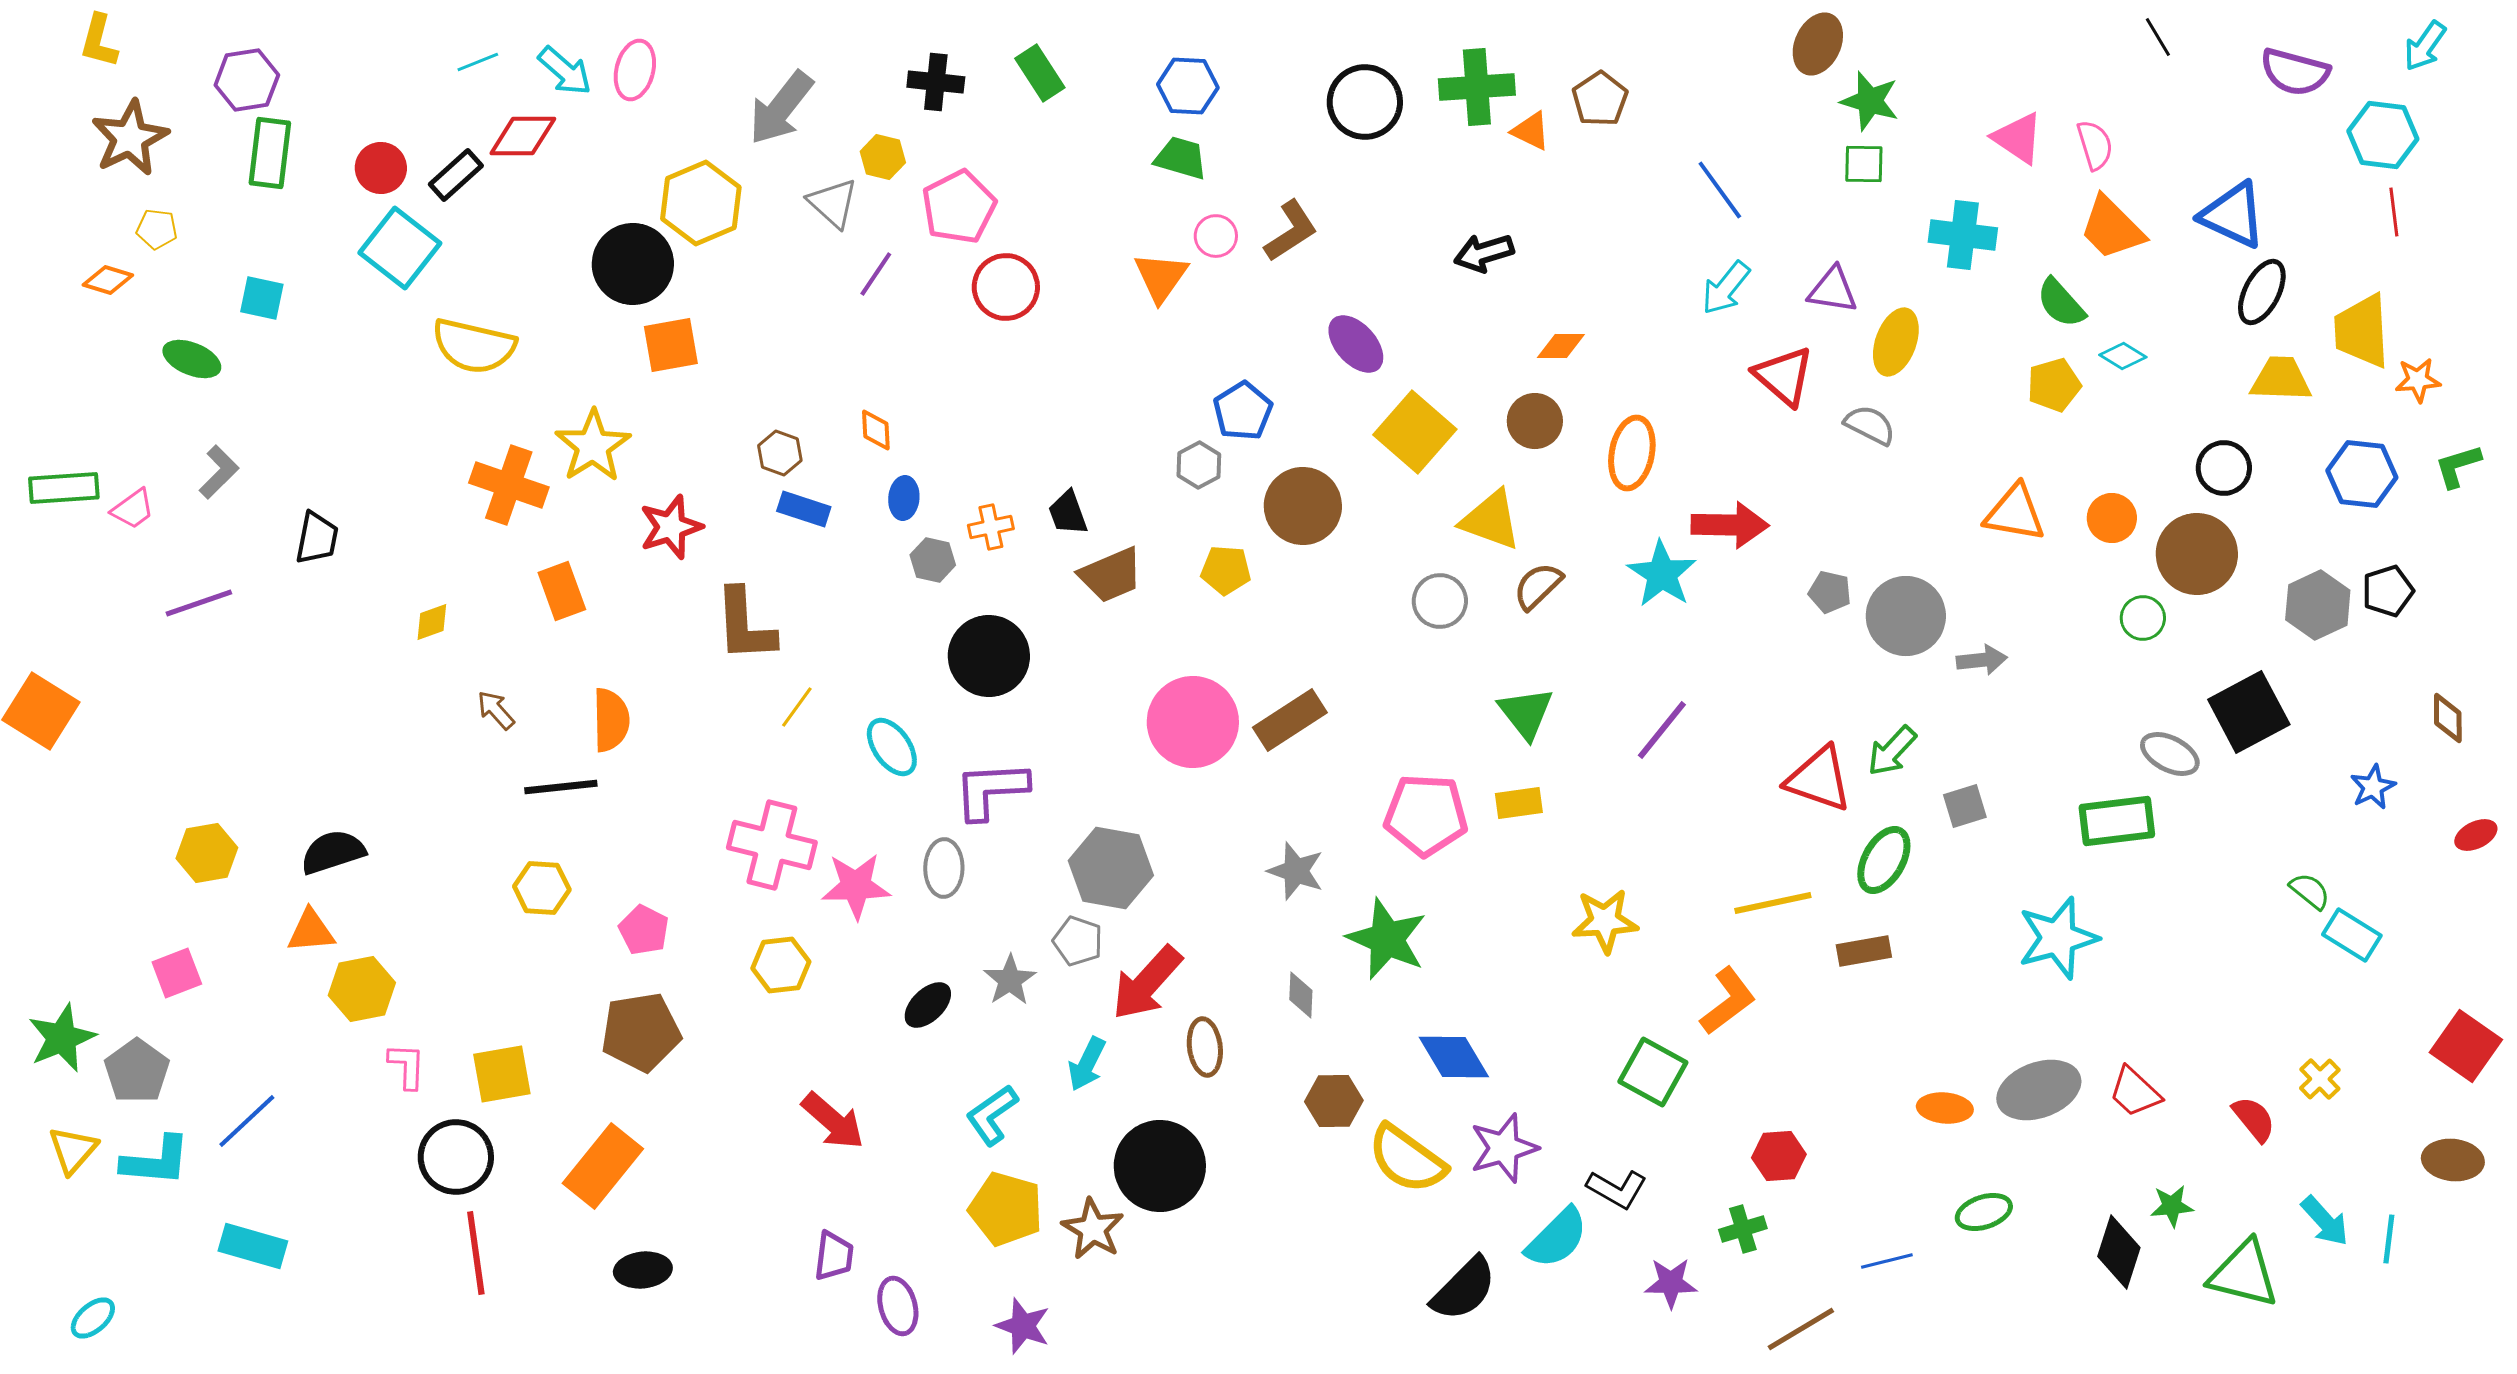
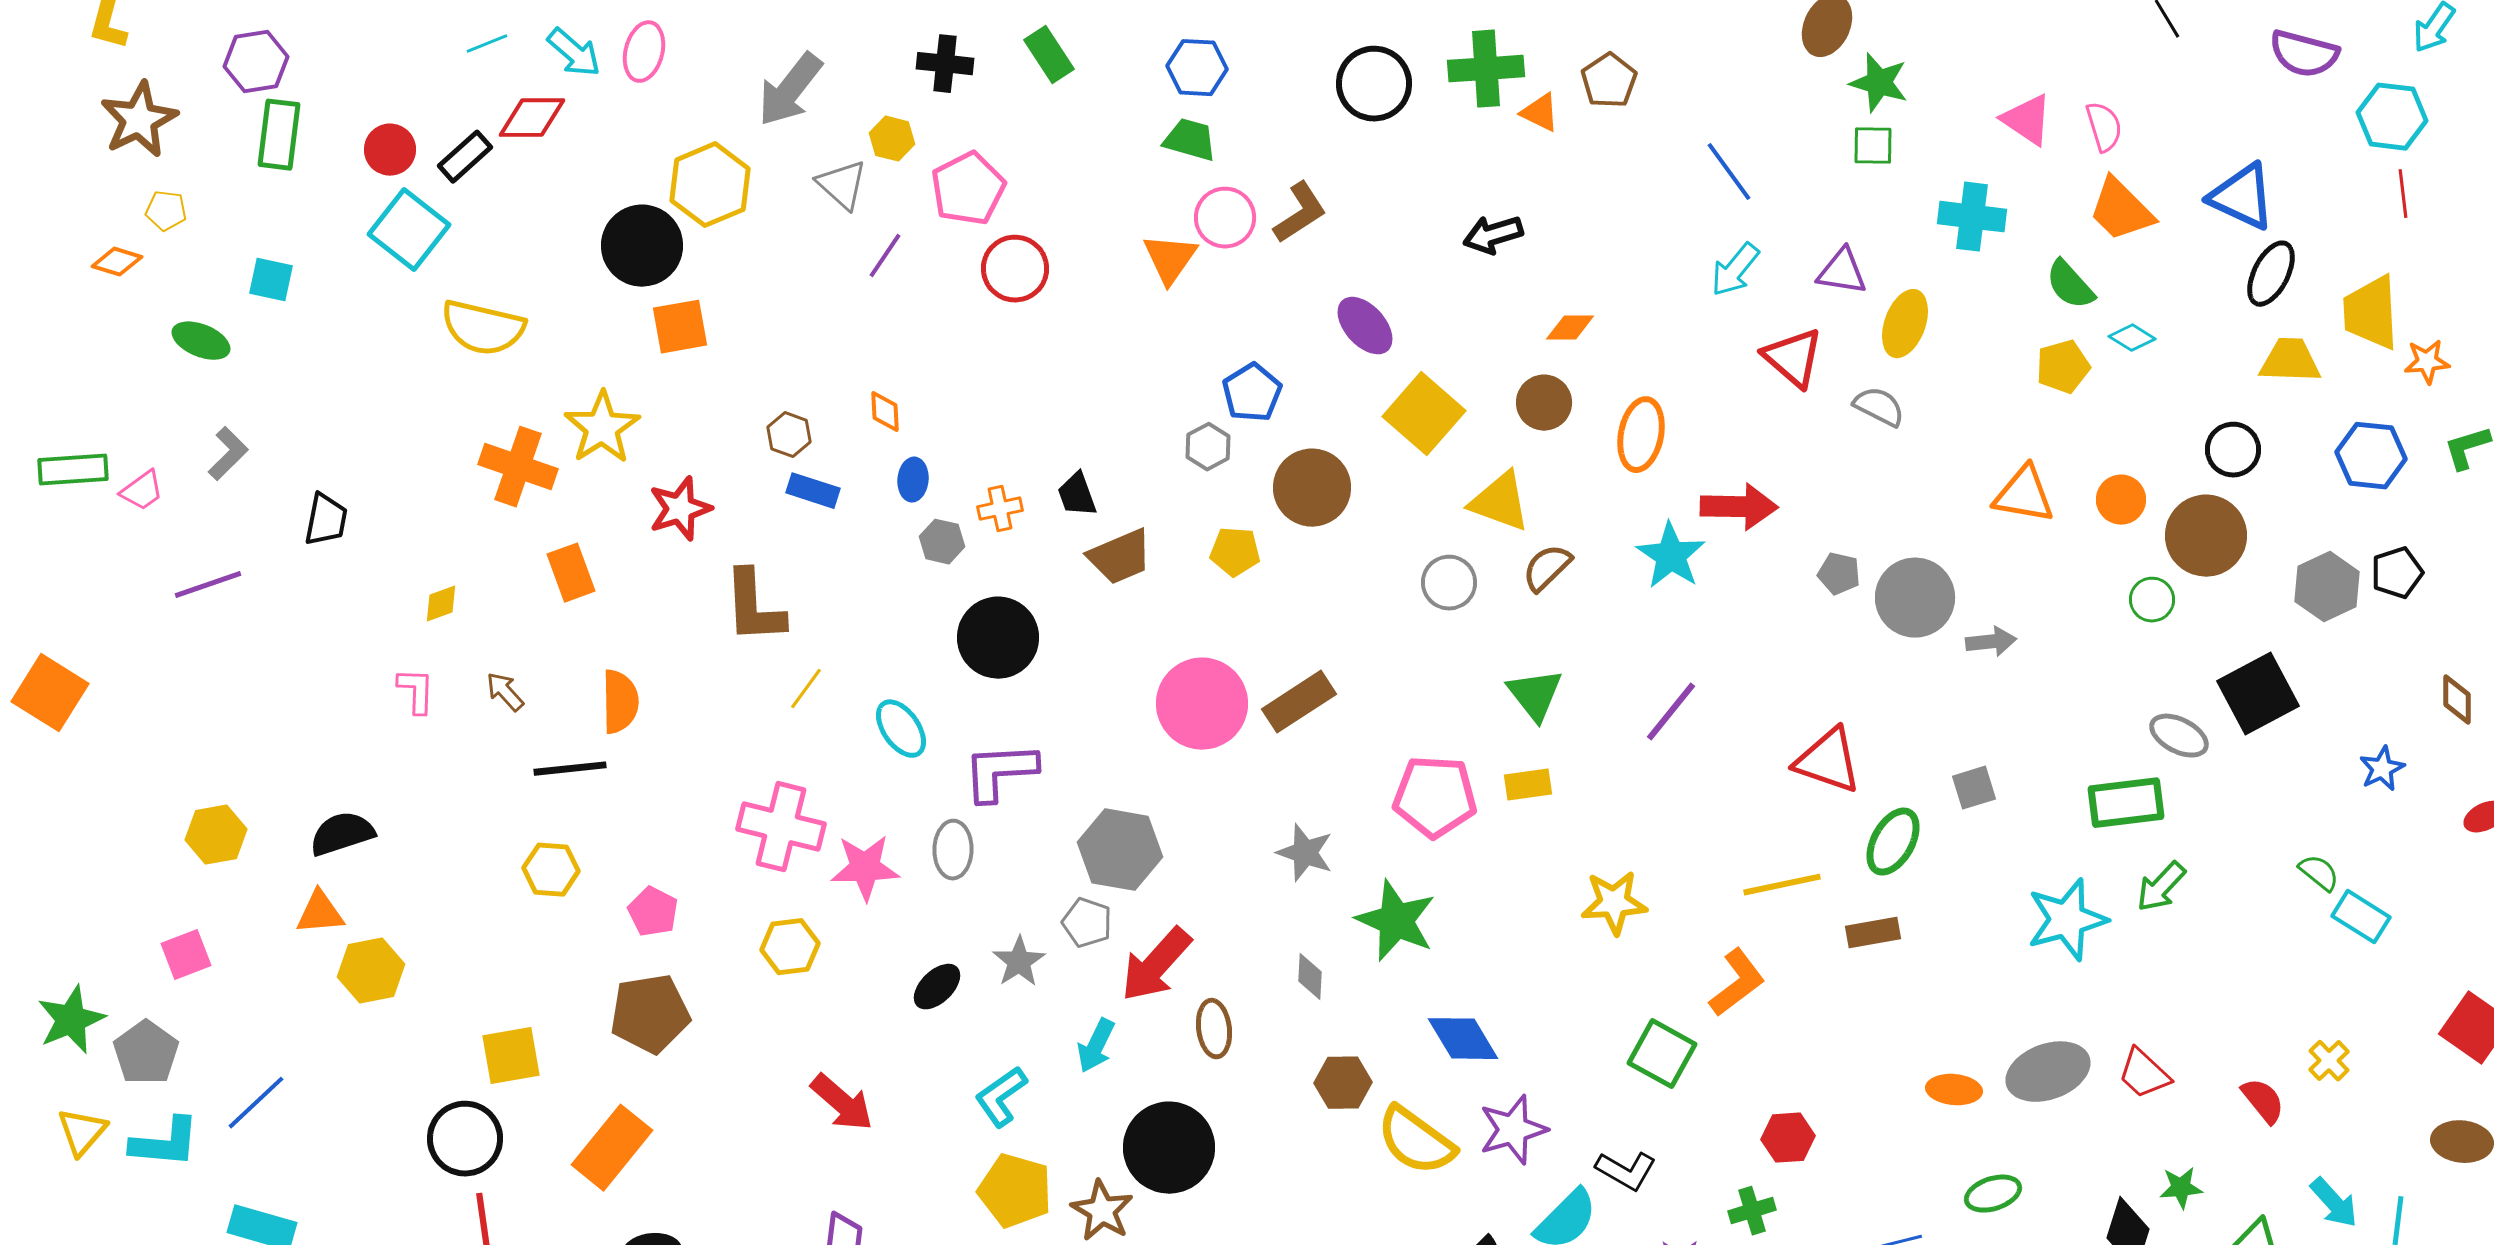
pink circle: (1216, 236) -> (1225, 218), size x1.4
green arrow: (1892, 751) -> (2161, 887), moved
pink L-shape: (407, 1066) -> (416, 691), moved

